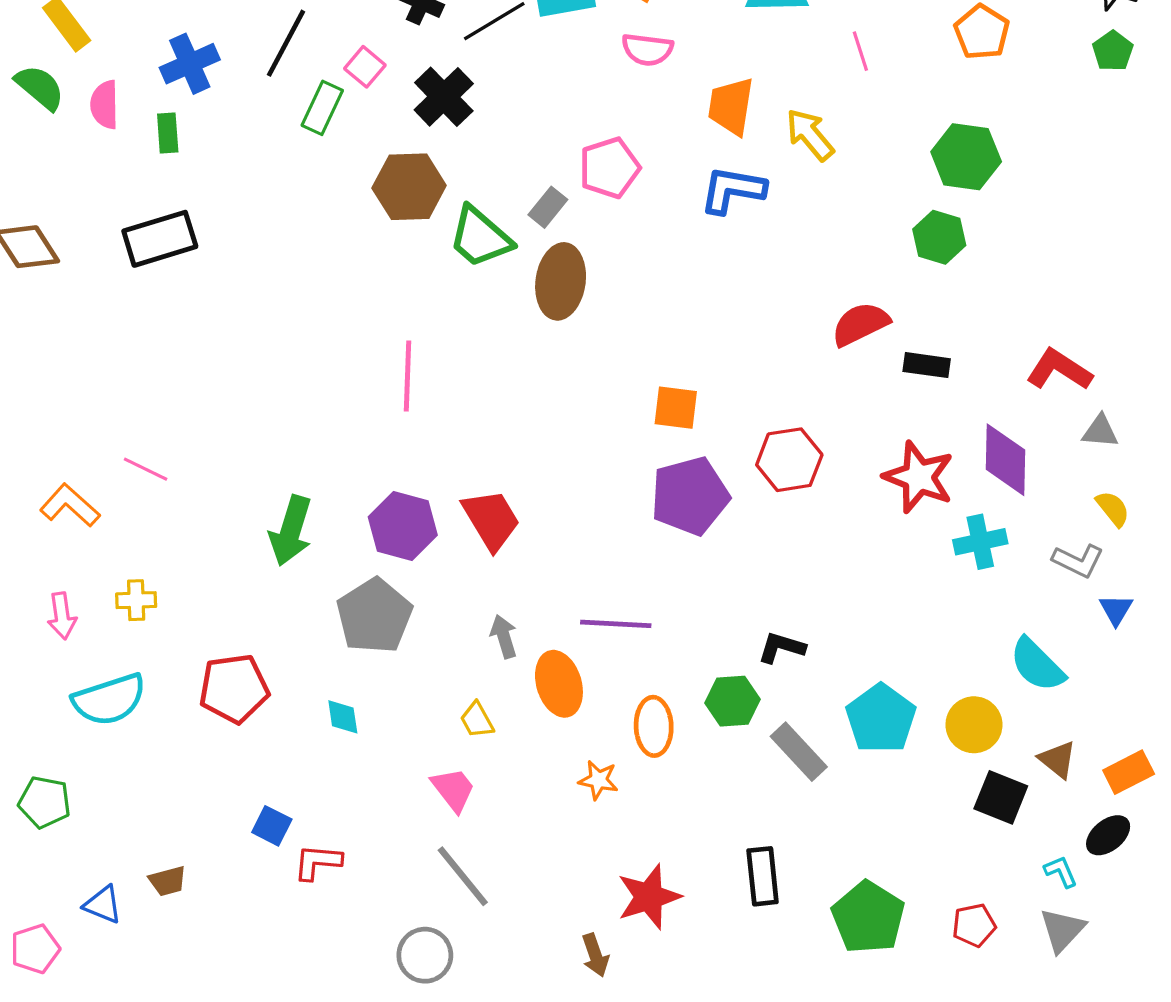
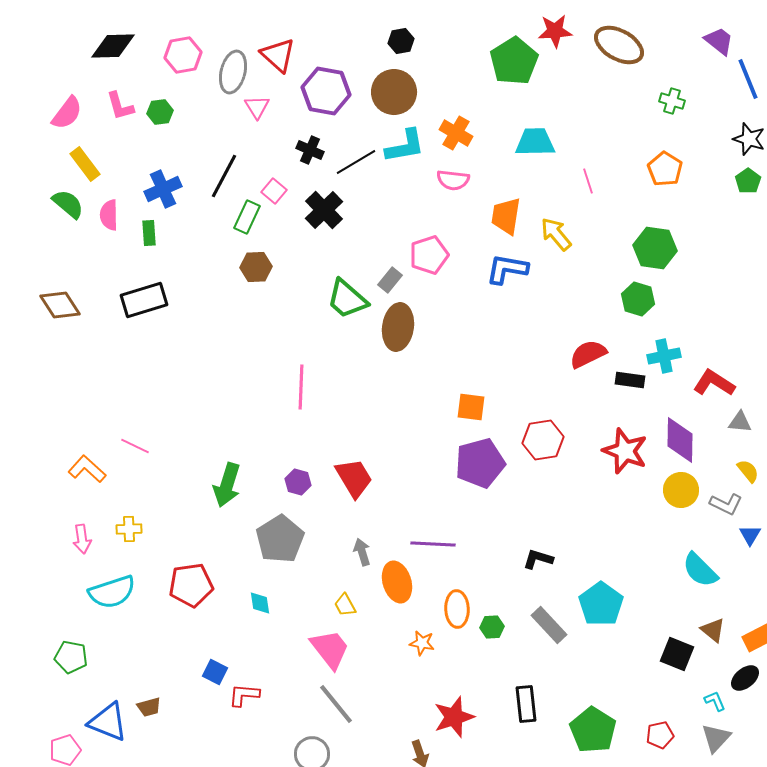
brown hexagon: (409, 187) -> (256, 267), moved, size x0.7
purple hexagon: (403, 526) -> (298, 482), size x0.6
cyan cross: (980, 542) -> (664, 356), moved
green hexagon: (733, 701) -> (492, 627), moved, size x0.7
yellow circle: (974, 725) -> (681, 490), moved
pink trapezoid: (453, 789) -> (330, 649), size x1.4
blue triangle: (103, 905) -> (108, 722), size x1.6

